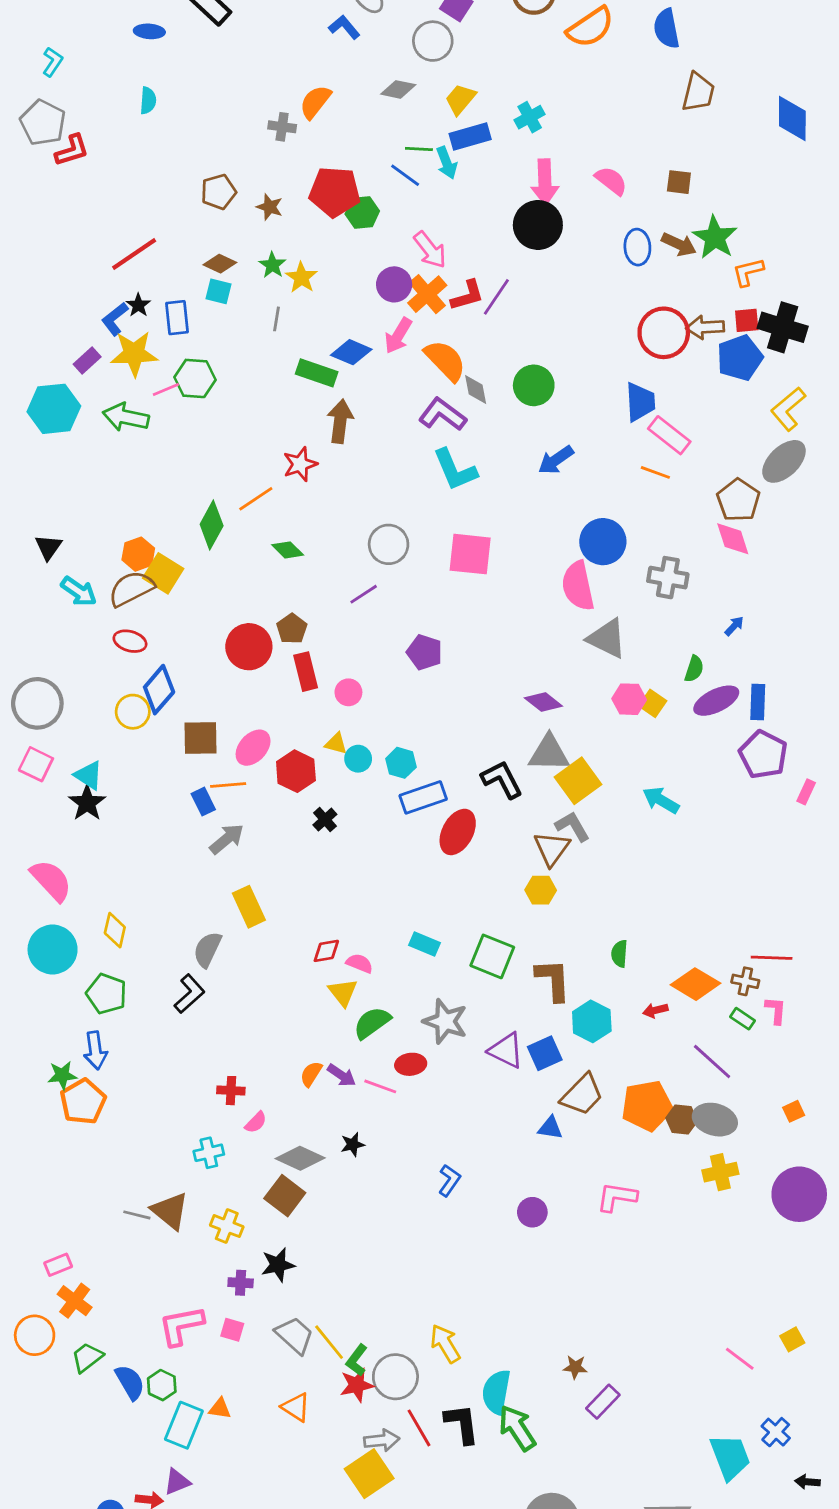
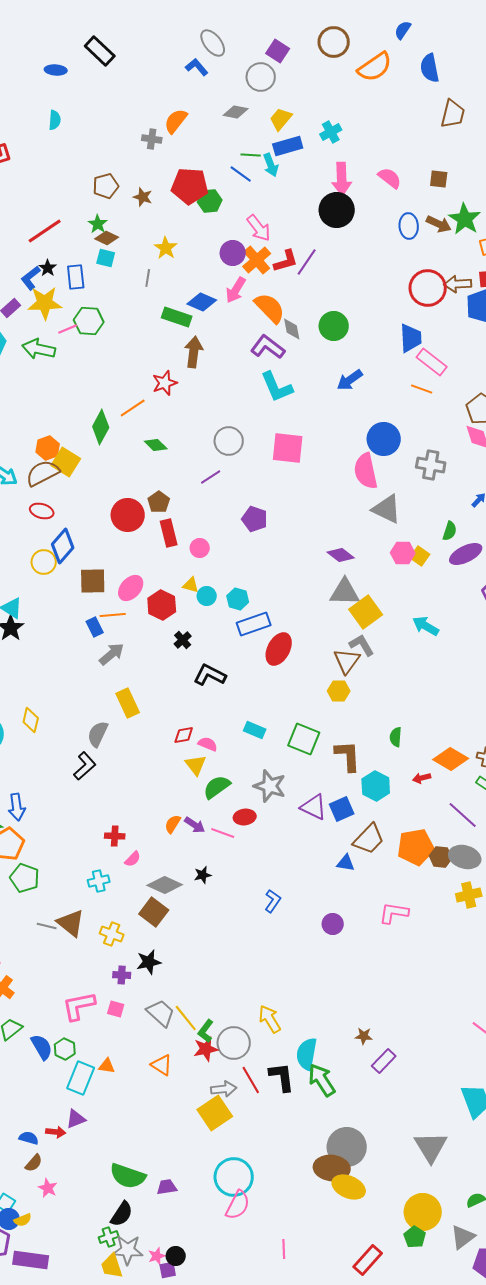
green star: (272, 265) -> (98, 224), moved
black L-shape: (502, 779) -> (210, 675), moved, turned -36
green pentagon: (106, 994) -> (25, 878), moved

